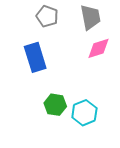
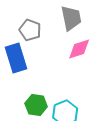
gray pentagon: (47, 16) -> (30, 30), moved

